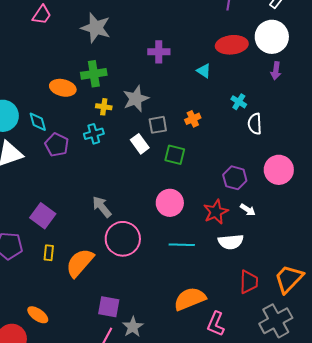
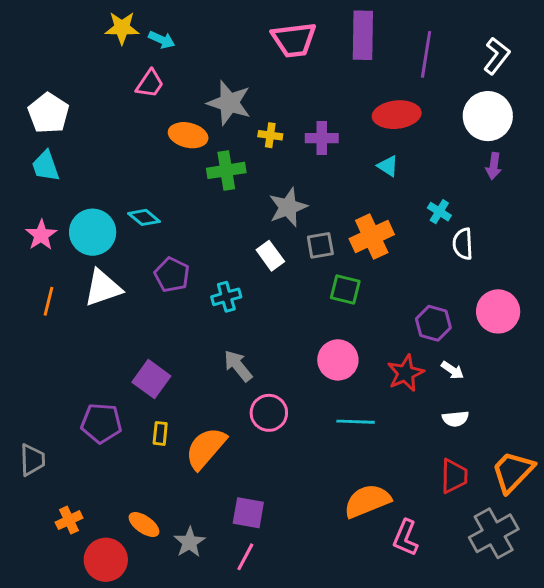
red ellipse: (232, 45) -> (397, 115), moved
orange ellipse: (63, 88) -> (188, 135), moved
yellow cross: (104, 107) -> (270, 135), moved
orange cross: (193, 119) -> (372, 237), size x1.8
cyan diamond: (38, 122) -> (144, 217), moved, turned -35
cyan cross: (94, 134) -> (226, 297), moved
white rectangle: (140, 144) -> (270, 256), moved
pink circle: (123, 239) -> (269, 413), size x0.7
white semicircle: (231, 242) -> (455, 419), moved, size x0.7
gray star: (133, 327) -> (190, 542), moved

